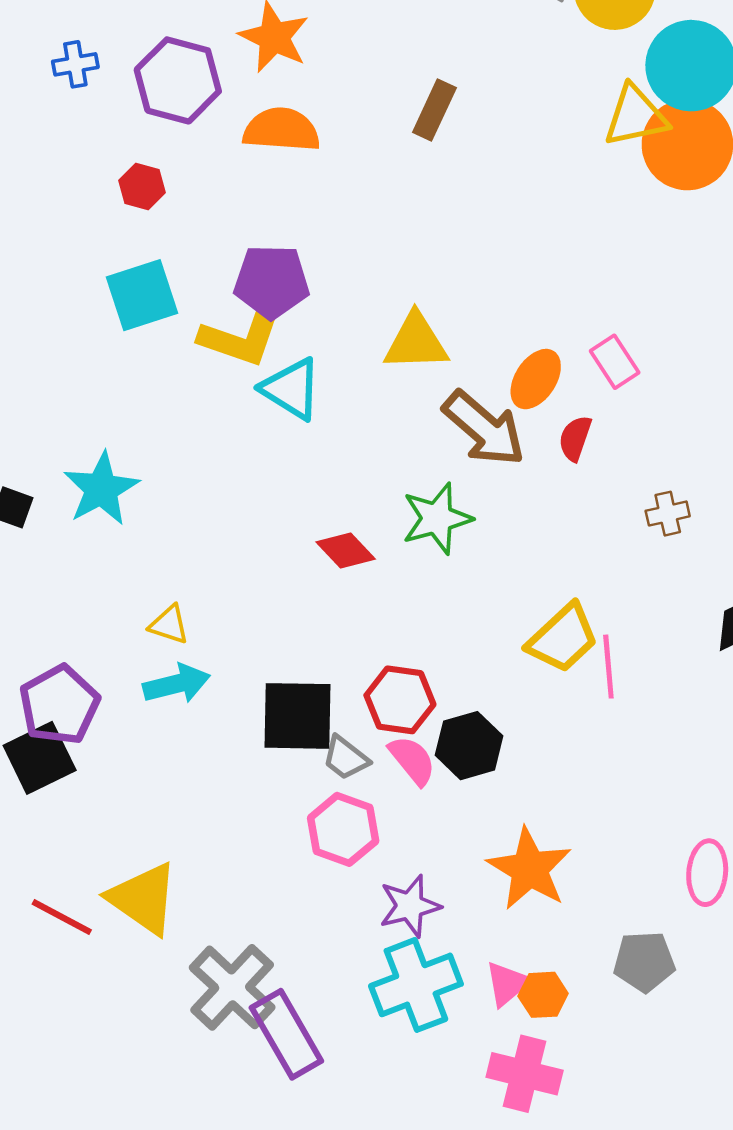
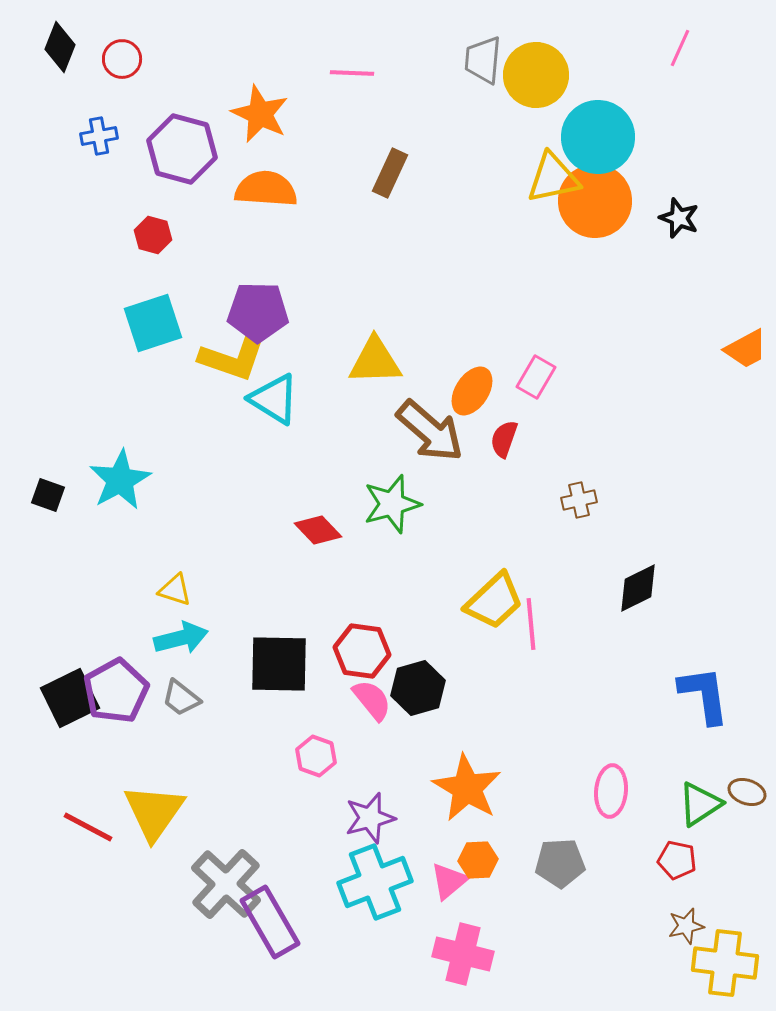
pink rectangle: (615, 362) -> (536, 377), turned 63
purple pentagon: (59, 705) -> (116, 691), moved
gray trapezoid: (346, 758) -> (181, 698), moved
pink hexagon: (343, 829) -> (316, 756), size x0.7
yellow triangle: (143, 899) -> (154, 812), turned 30
orange hexagon: (543, 995) -> (478, 860), moved

